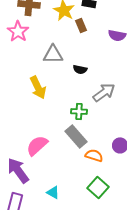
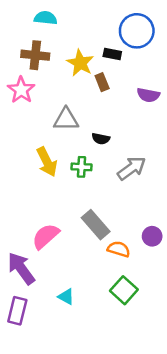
green cross: (79, 111) -> (81, 167), moved

